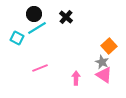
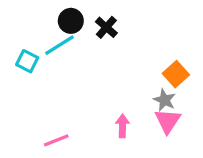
black circle: (34, 14) -> (71, 21), moved
pink line: (40, 68) -> (56, 140), moved
pink triangle: (104, 75) -> (168, 121), turned 30

